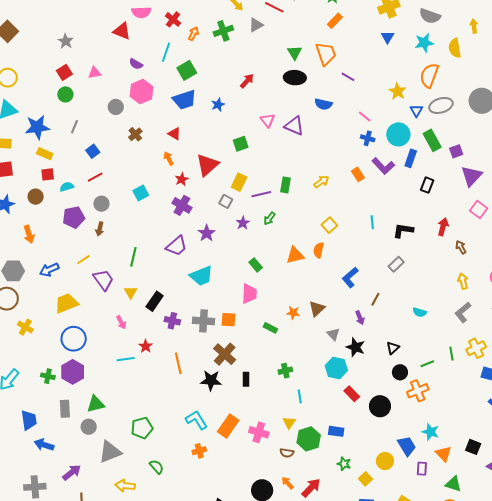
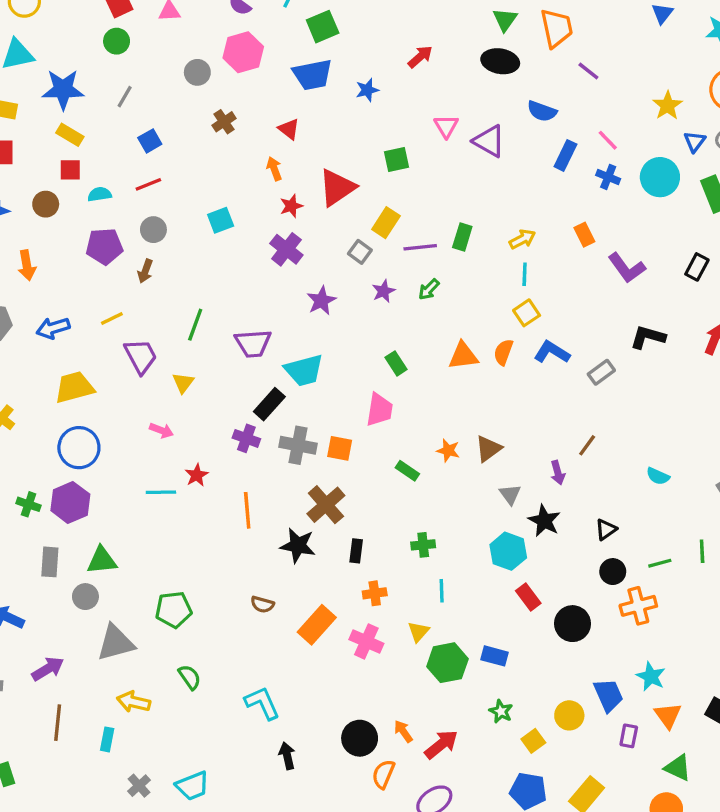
blue rectangle: (411, 158) -> (565, 155), moved
purple L-shape: (383, 166) -> (627, 268), moved
cyan line: (372, 222) -> (525, 274), moved
purple trapezoid: (177, 246) -> (253, 343), moved, turned 30
gray rectangle: (396, 264) -> (601, 372), moved
blue L-shape: (350, 277) -> (552, 352), moved, turned 65
black rectangle: (155, 301) -> (269, 404), moved
pink arrow: (121, 322) -> (161, 430), turned -48
cyan L-shape: (196, 420) -> (262, 703), moved
orange cross: (199, 451) -> (375, 593), moved
brown semicircle: (287, 453) -> (262, 604), moved

